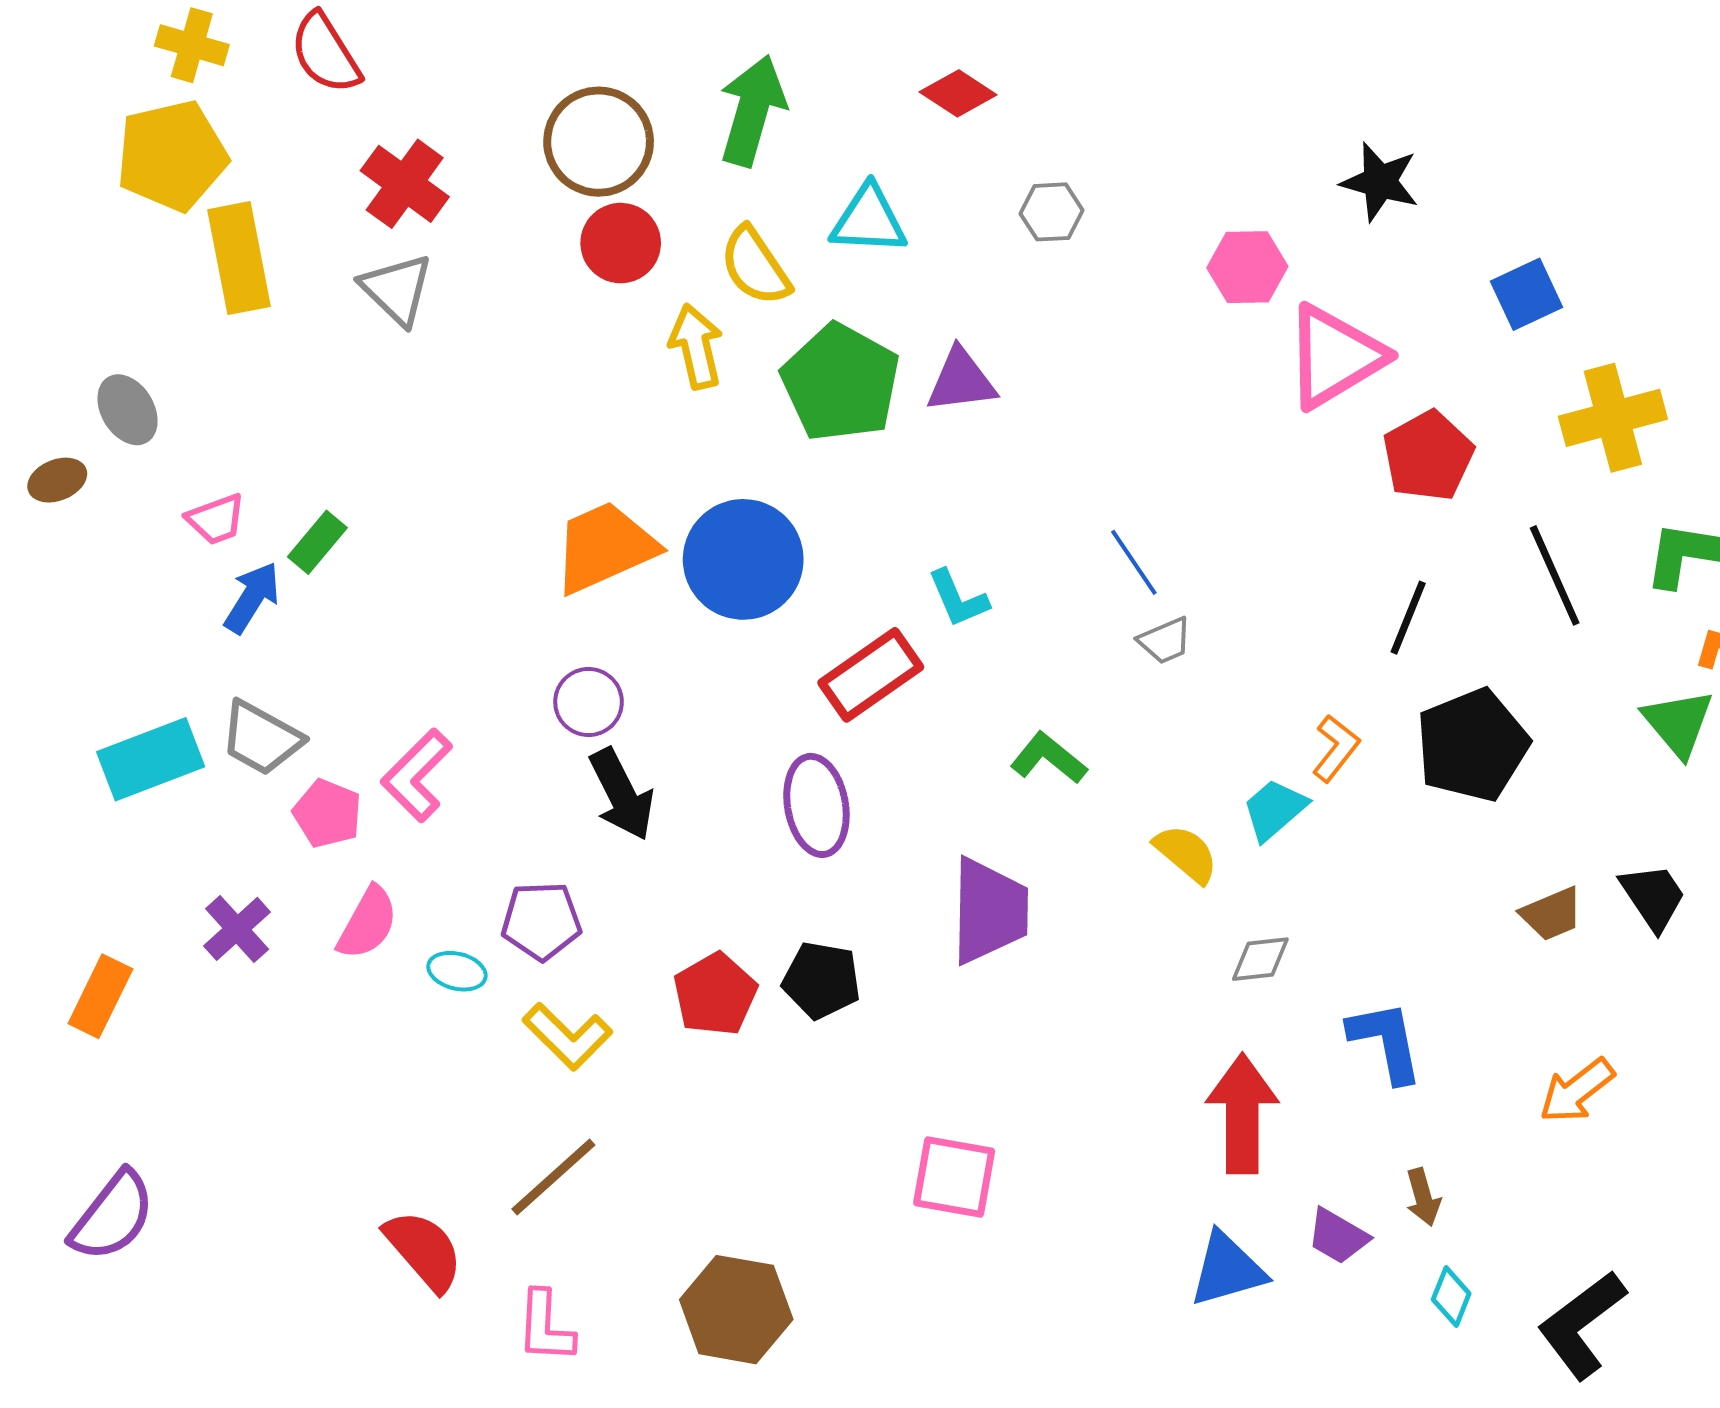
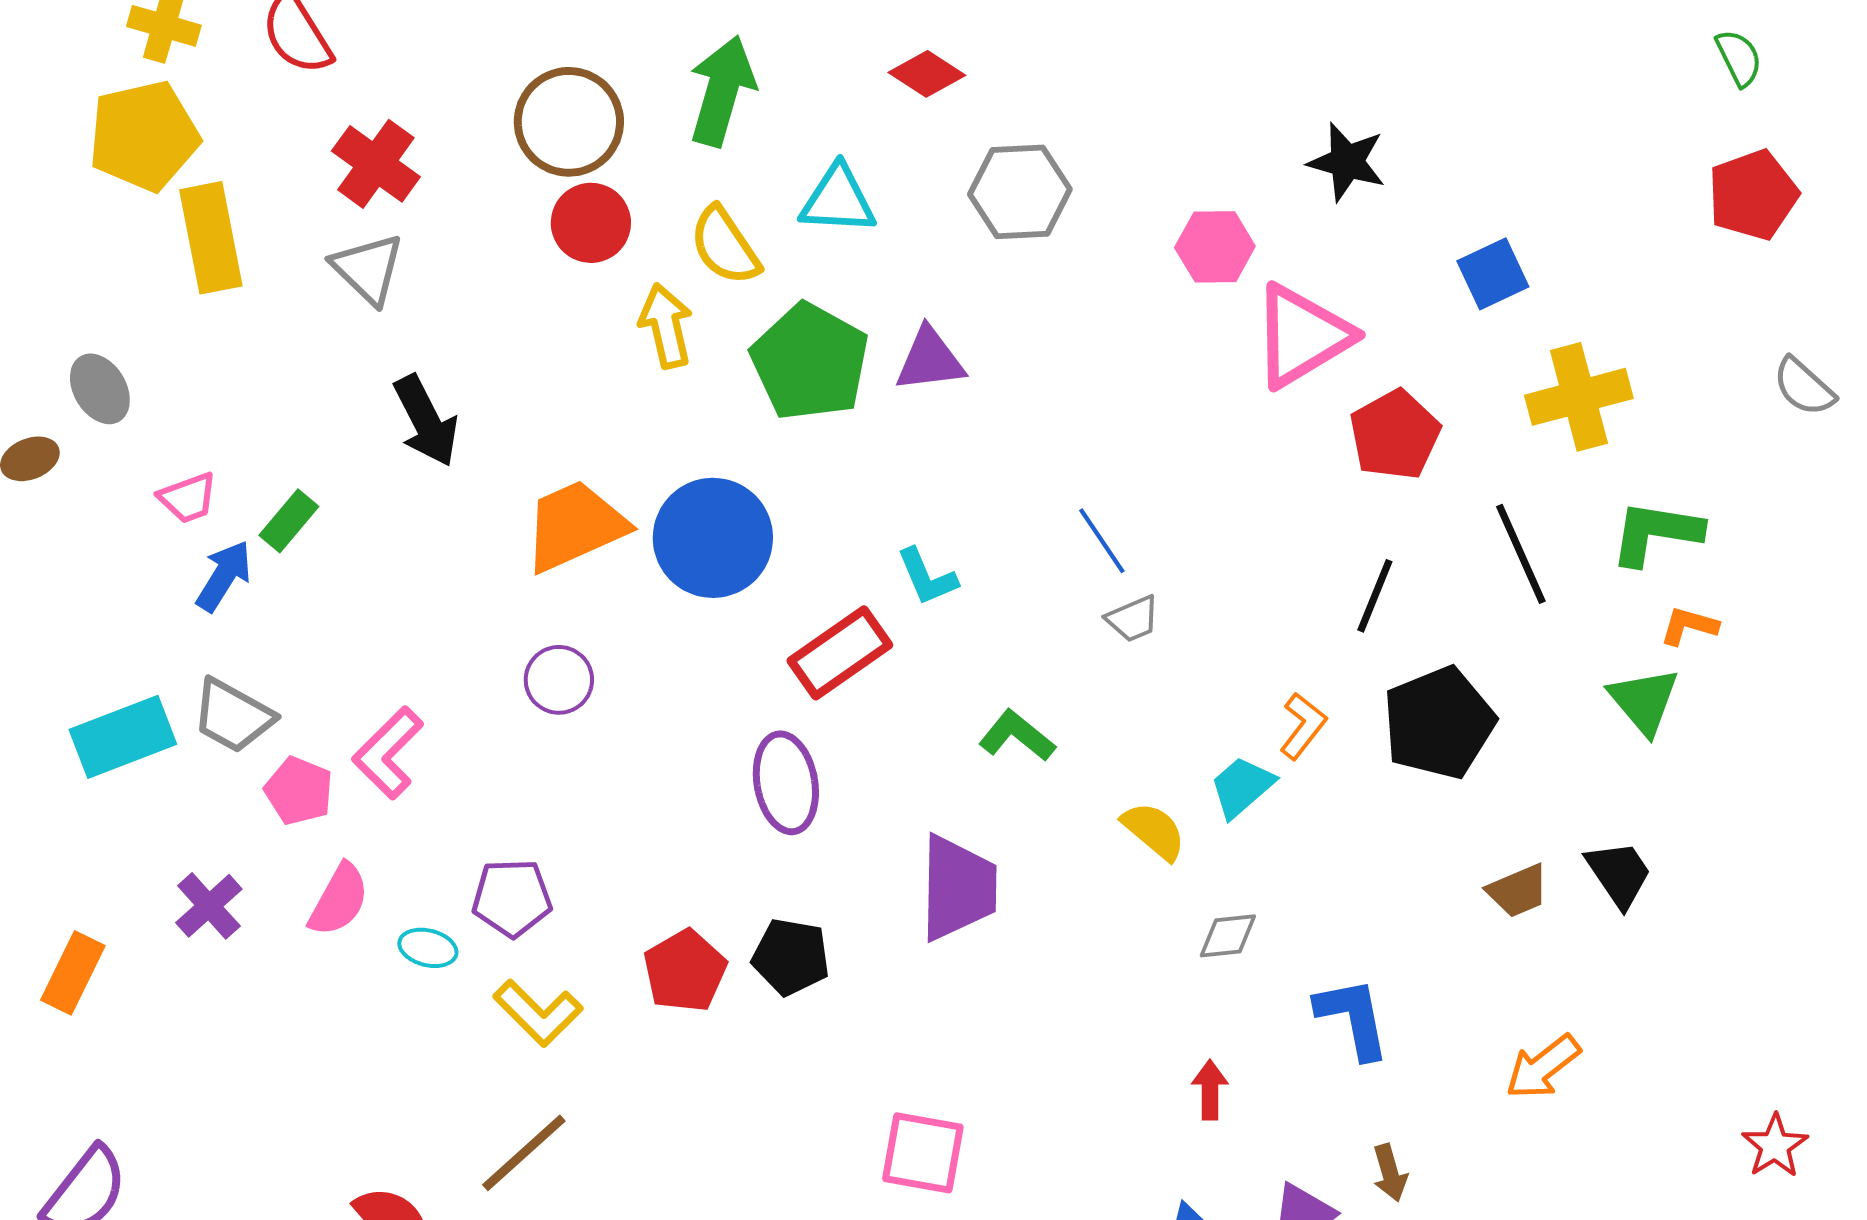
gray hexagon: (1051, 212) -> (1020, 192), size x1.6
black arrow: (622, 794) -> (426, 421), moved
red arrow: (1242, 1114) -> (1210, 1090), size x0.5

